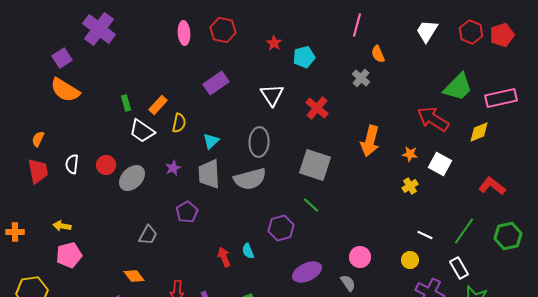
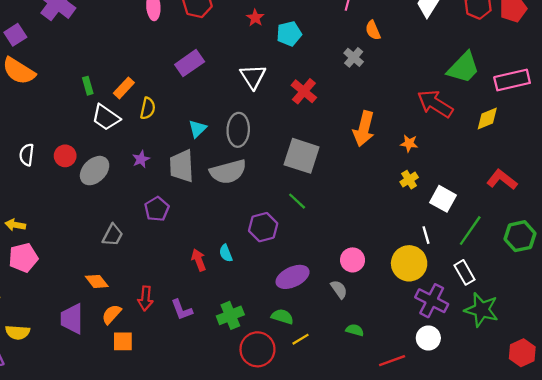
cyan triangle: (211, 141) -> (197, 129), moved
white square: (440, 164) -> (443, 199), moved
white line: (425, 235) -> (426, 235), turned 49
yellow circle: (410, 260) -> (409, 263), size x1.8

